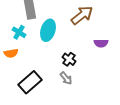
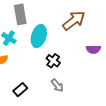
black cross: (69, 59) -> (53, 61), moved
black rectangle: (30, 82) -> (20, 90), size x0.6

